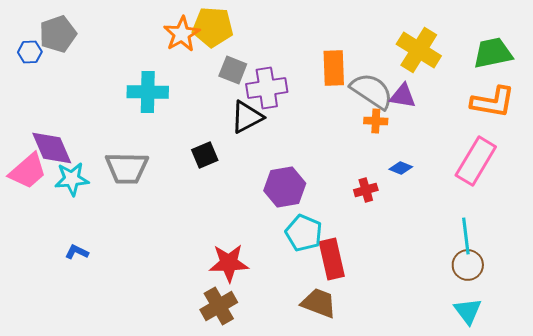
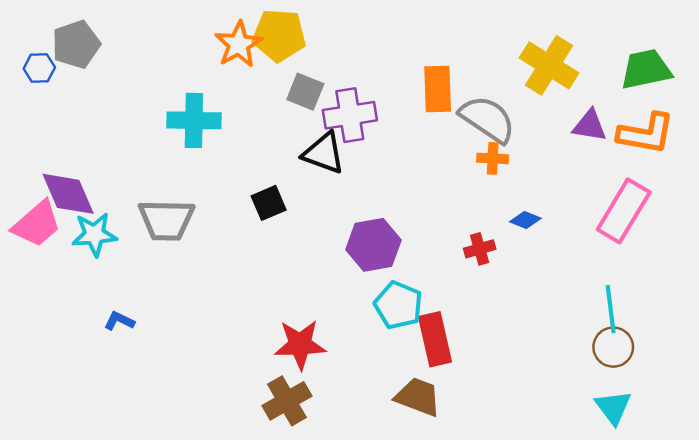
purple triangle: (403, 96) -> (590, 126), moved
black triangle: (247, 117) -> (324, 153), turned 48
blue L-shape: (77, 252) -> (119, 321), moved

